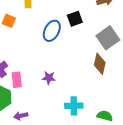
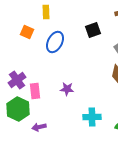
blue ellipse: (52, 31) -> (55, 42), moved

